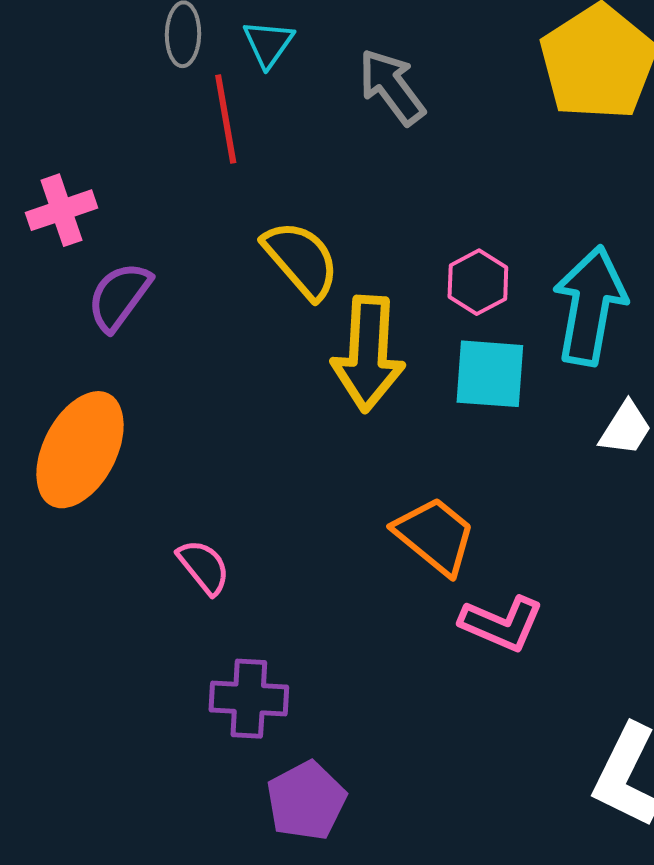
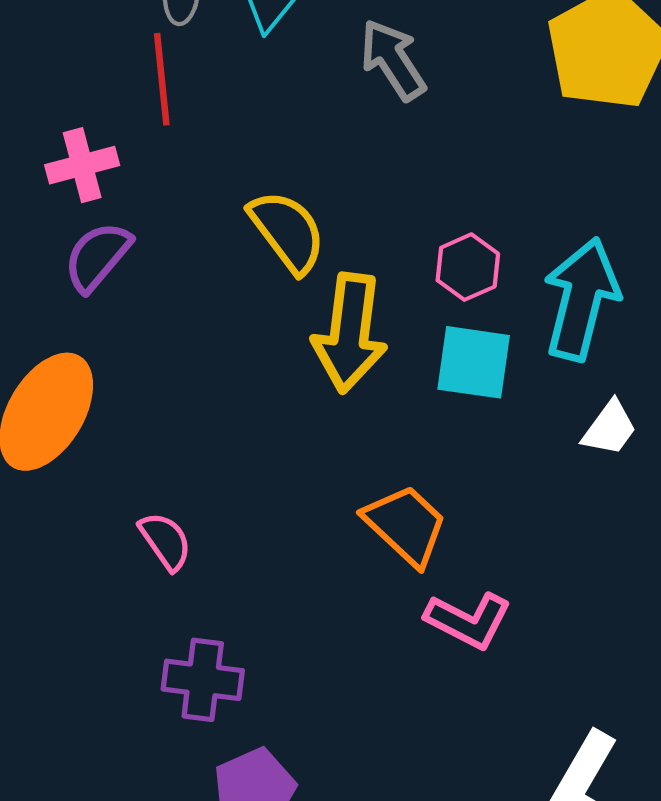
red line: (226, 119) -> (162, 79), moved
pink cross: (61, 210) -> (82, 165), moved

